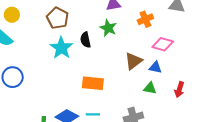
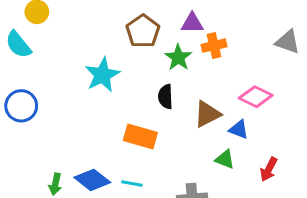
brown pentagon: (58, 18) -> (143, 31), moved
orange cross: (145, 19) -> (214, 46), moved
black semicircle: (86, 40) -> (165, 97), moved

